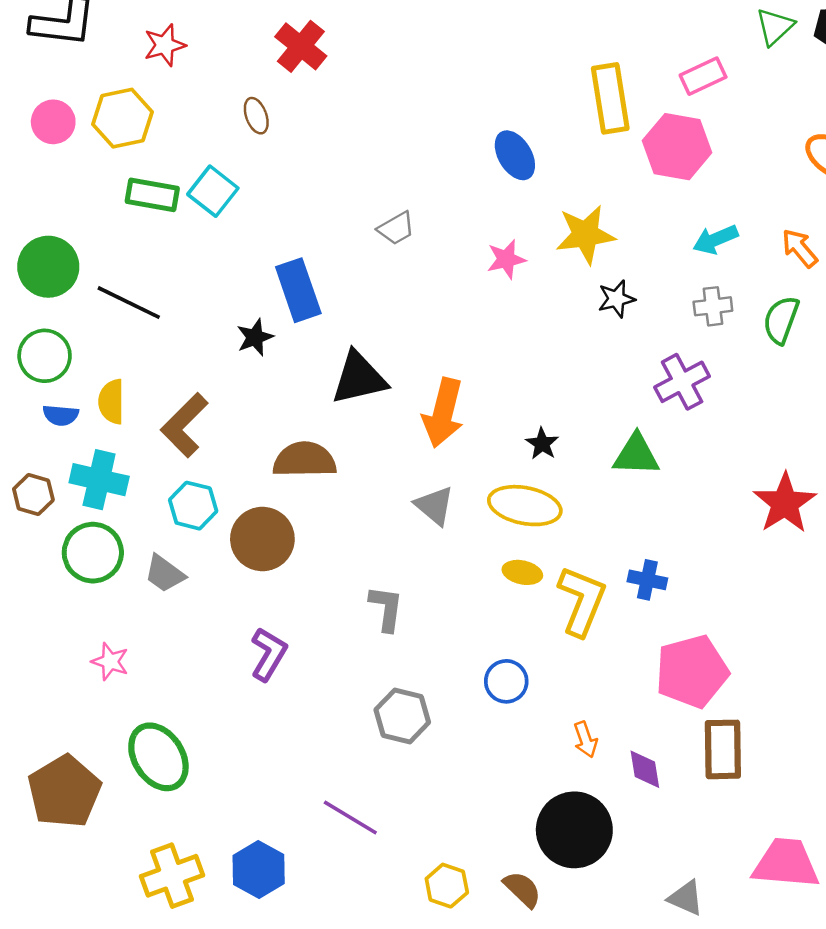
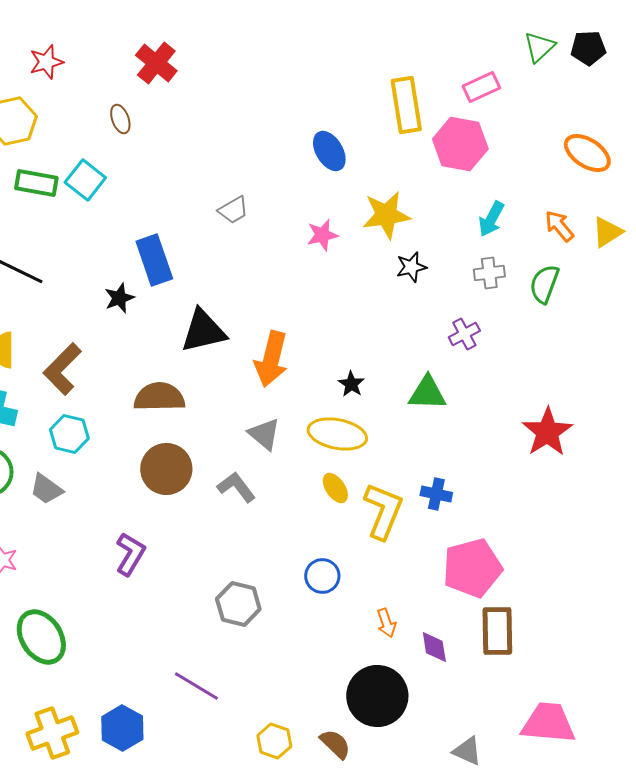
cyan arrow: (715, 239) -> (491, 219), turned -39
purple cross: (682, 382) -> (464, 334), size x0.7
brown circle: (262, 539) -> (166, 469), moved
yellow ellipse: (522, 572) -> (335, 488), turned 44
gray L-shape: (386, 608) -> (236, 487), moved, turned -45

